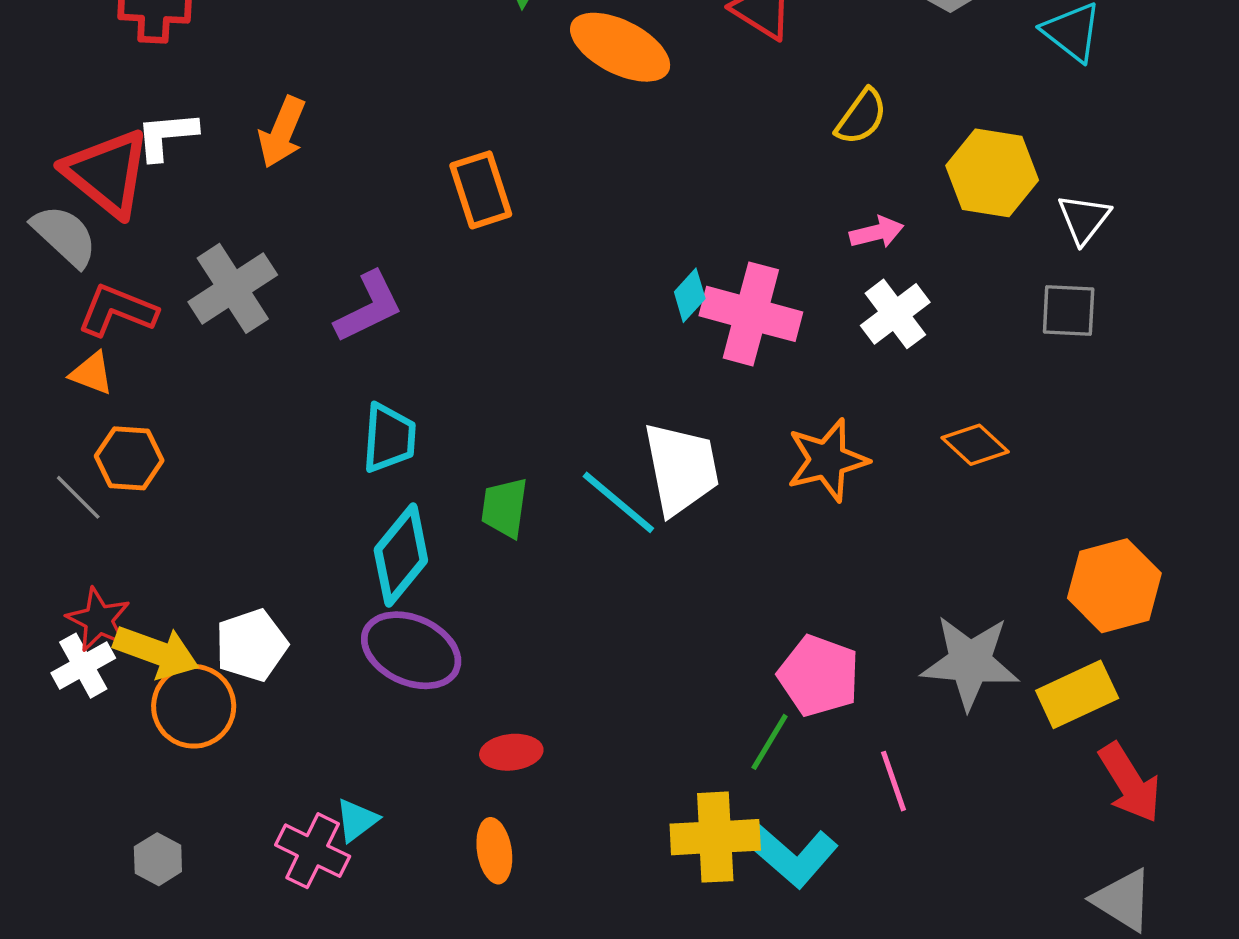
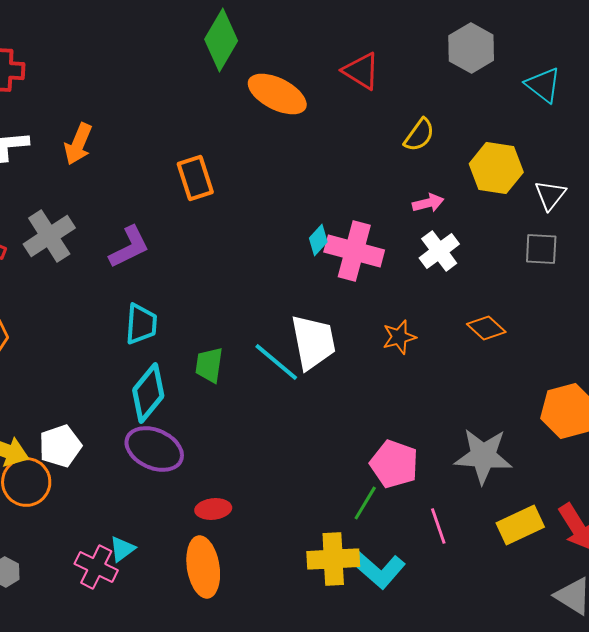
orange star: (827, 460) -> (399, 337), size x0.7
yellow rectangle: (1077, 694) -> (520, 525), moved
orange ellipse: (494, 851) -> (203, 567), size x1.6

